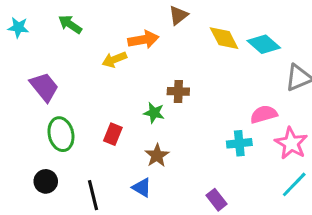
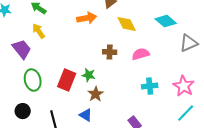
yellow diamond: (224, 38) -> (127, 24), moved
yellow arrow: (114, 59) -> (39, 31), moved, turned 77
green star: (154, 113) -> (89, 75), moved
pink semicircle: (264, 114) -> (141, 54), moved
red rectangle: (113, 134) -> (67, 80), size x1.5

